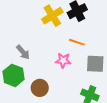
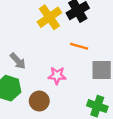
pink star: (63, 60) -> (57, 76), moved

